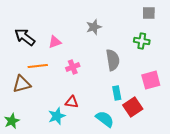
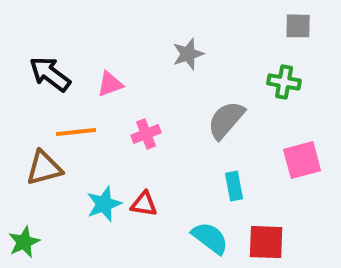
gray semicircle: (113, 60) -> (226, 120), turned -130
red square: (133, 107) -> (266, 242), moved, turned 36
cyan star: (57, 116) -> (104, 204), moved

